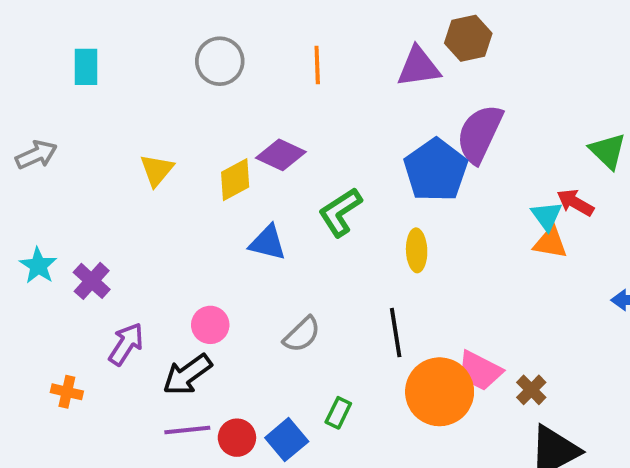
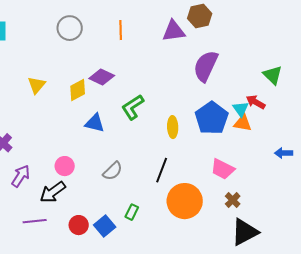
blue pentagon: (436, 170) -> (212, 118), moved
black line: (396, 333) -> (162, 170), turned 30
pink trapezoid: (480, 371) -> (223, 169), moved
purple line: (187, 430) -> (35, 221), moved

